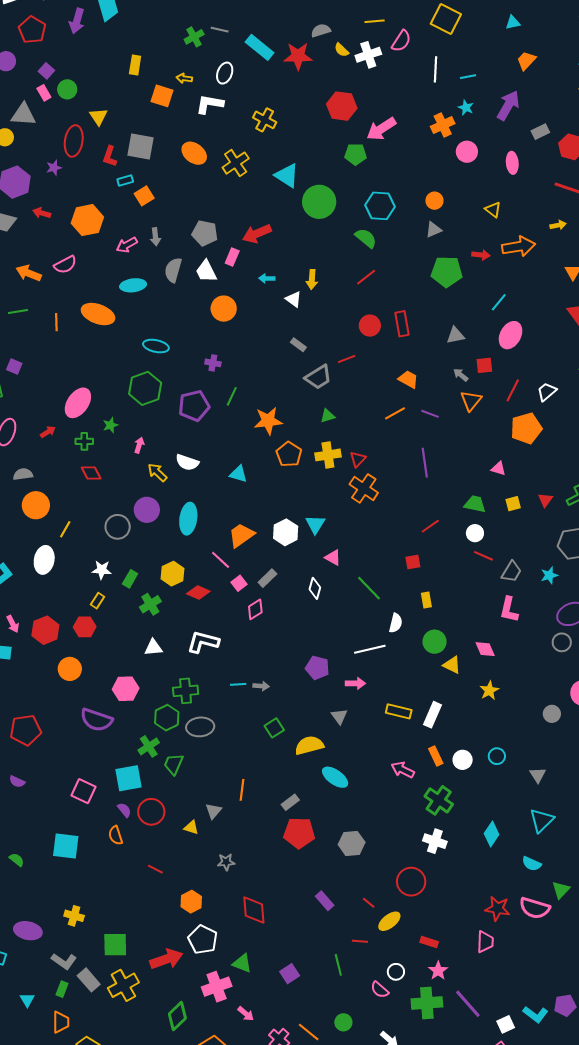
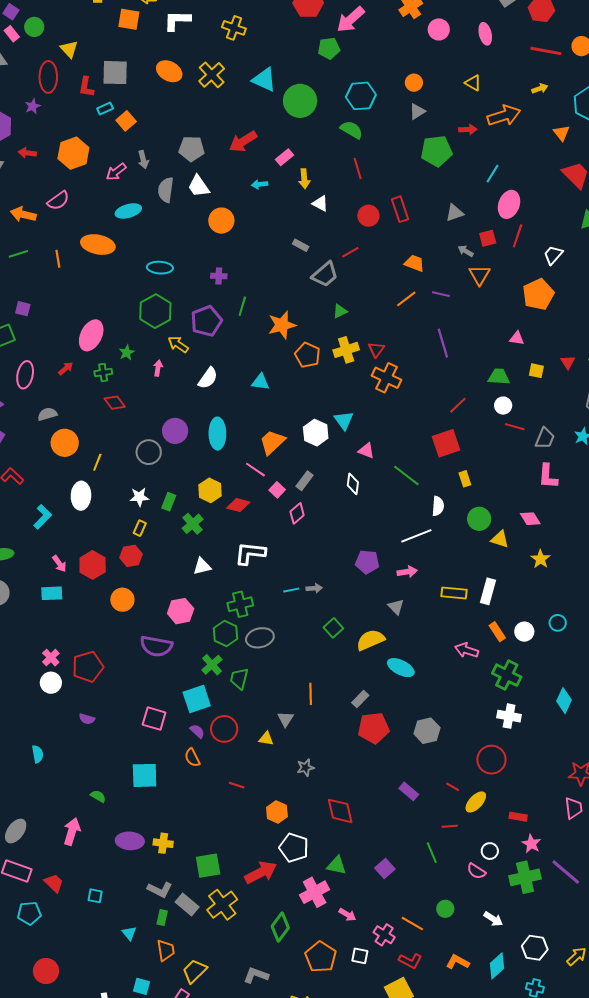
pink rectangle: (232, 257) -> (284, 157), moved, turned 36
red line: (366, 277) -> (358, 168), turned -60
white triangle: (293, 299) -> (320, 204), moved
red line: (513, 390) -> (518, 236), moved
white semicircle: (187, 462) -> (208, 378), turned -65
yellow arrow: (157, 472) -> (178, 344), moved
yellow square: (513, 504) -> (536, 371), turned 35
red square: (413, 562) -> (446, 443), size x1.8
purple ellipse: (28, 931) -> (130, 841), moved

